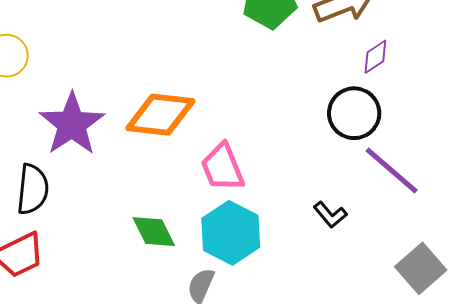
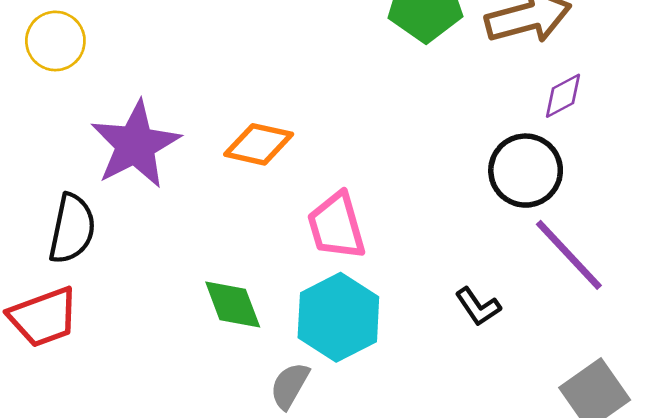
orange diamond: (160, 115) -> (259, 144), size x0.7

